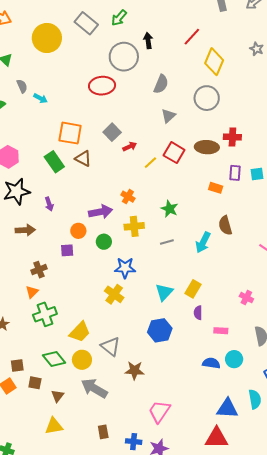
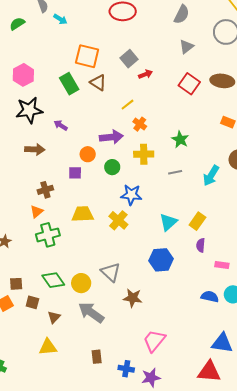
yellow line: (150, 163) -> (127, 105), moved
purple arrow: (49, 204) -> (61, 125), turned 136
yellow trapezoid: (80, 332) -> (83, 214), moved, turned -140

